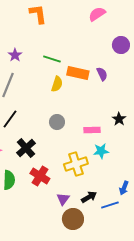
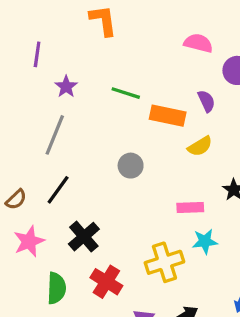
pink semicircle: (97, 14) -> (198, 43), moved, turned 48
purple semicircle: (102, 74) -> (206, 101), moved
yellow semicircle: (57, 84) -> (200, 146), moved, turned 42
gray circle: (57, 122) -> (131, 166), moved

